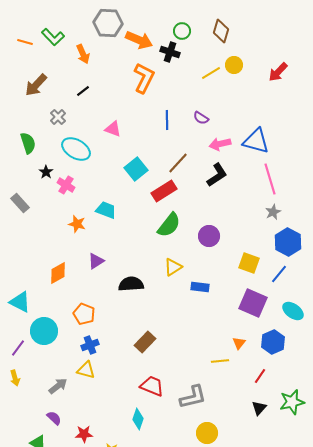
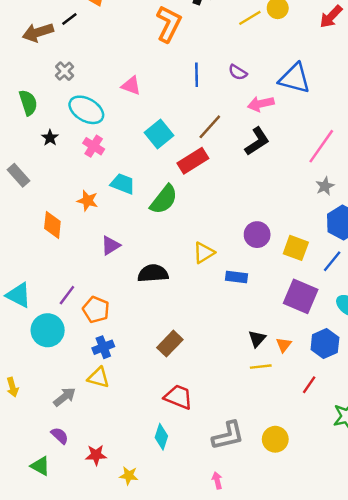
brown arrow: (36, 85) -> (38, 32), turned 30
black line: (83, 91) -> (69, 19), moved
blue triangle: (256, 141) -> (295, 78), moved
pink line: (270, 179) -> (321, 146), turned 52
pink cross: (66, 185) -> (94, 146), moved
green semicircle: (169, 225) -> (164, 199), moved
purple circle: (209, 236) -> (257, 235), moved
orange diamond: (58, 273) -> (52, 225), moved, turned -55
purple line: (18, 348) -> (67, 295), moved
gray L-shape: (193, 397) -> (228, 436), moved
black triangle: (259, 408) -> (257, 339), moved
yellow circle: (207, 433) -> (275, 439), moved

